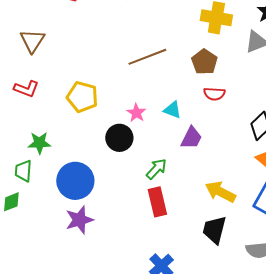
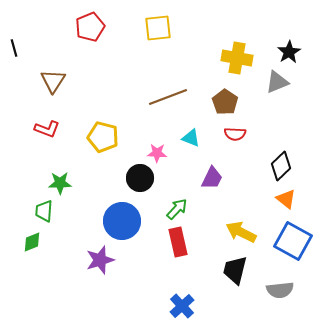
cyan triangle: (172, 110) -> (191, 138), moved
pink star: (136, 113) -> (157, 153), turned -30
blue circle: (75, 181) -> (122, 221), moved

